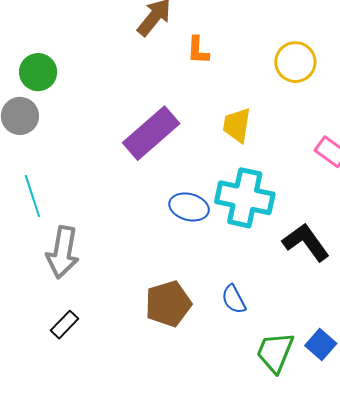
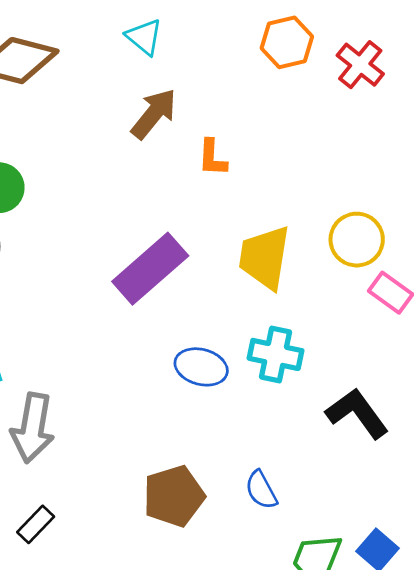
yellow circle: (295, 62) -> (357, 240), moved
yellow trapezoid: (237, 125) -> (265, 257), size x1.4
cyan cross: (245, 198) -> (276, 354), size x0.7

